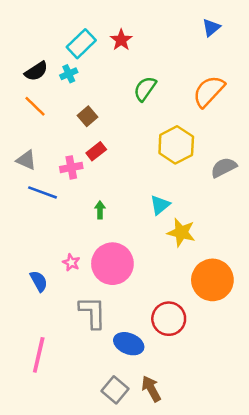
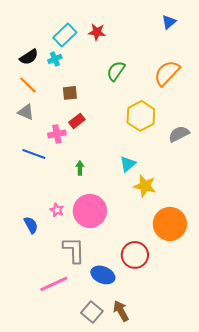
red star: (121, 40) -> (97, 32), turned -30
brown square: (87, 116) -> (70, 93), turned 35
gray triangle: (26, 160) -> (26, 112), moved
pink line: (39, 355) -> (54, 284), moved, turned 52

